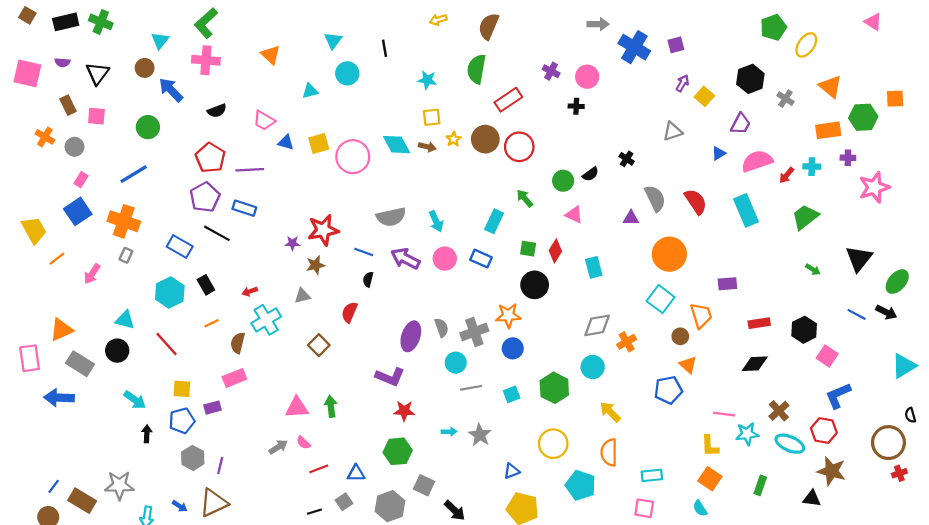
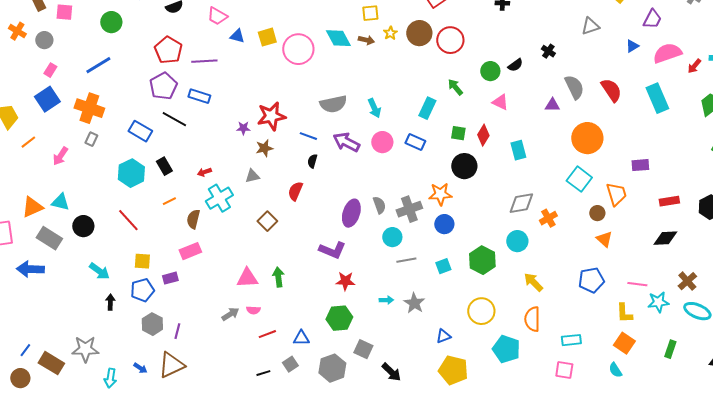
cyan triangle: (125, 320) -> (60, 202), moved
blue pentagon: (668, 390) -> (591, 280), moved
pink semicircle: (303, 443) -> (253, 310), turned -40

